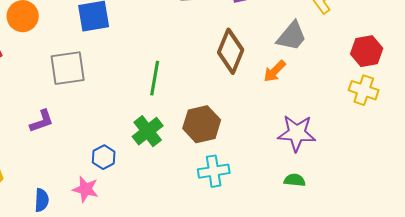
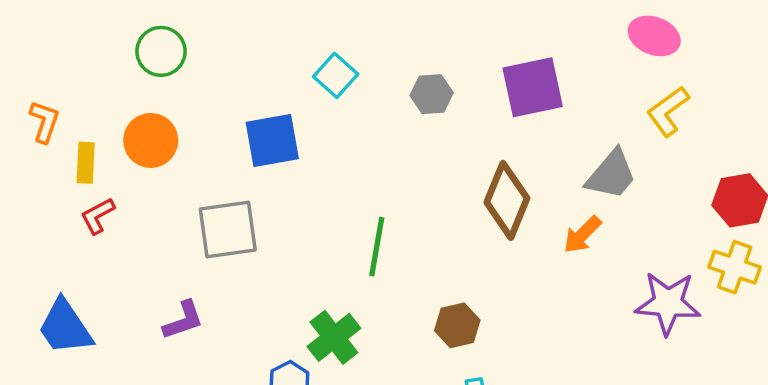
brown hexagon: (202, 124) -> (457, 325), size x0.7
green cross: (148, 131) -> (334, 337), moved
purple star: (297, 133) -> (668, 303), moved

